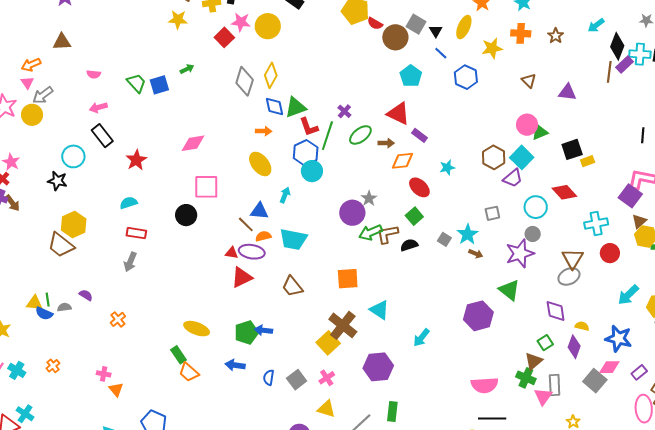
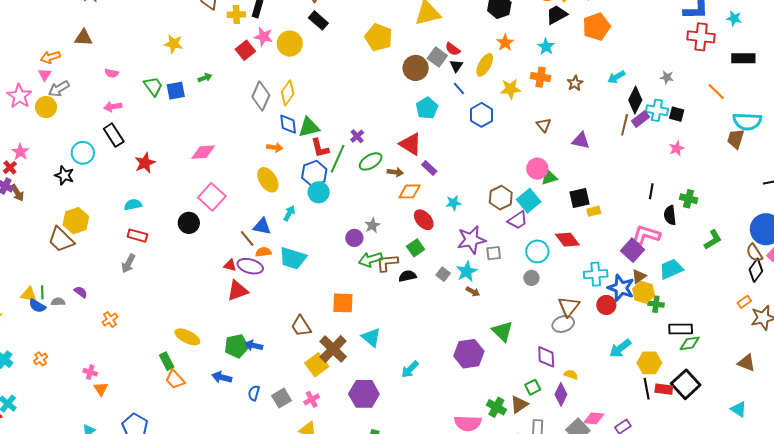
yellow star: (178, 20) -> (173, 44), moved
red semicircle: (375, 23) -> (453, 49), moved
pink square: (206, 187) -> (212, 197), turned 36
purple circle: (352, 213) -> (354, 238), size x0.7
purple star: (520, 253) -> (471, 240), moved
brown trapezoid: (292, 286) -> (301, 326), moved
blue star: (619, 339) -> (621, 288), moved
green cross: (526, 378) -> (496, 407), moved

